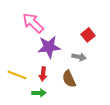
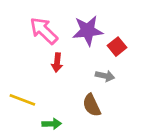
purple star: (49, 47) -> (88, 31), moved
red arrow: (43, 74) -> (57, 63), moved

